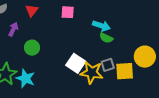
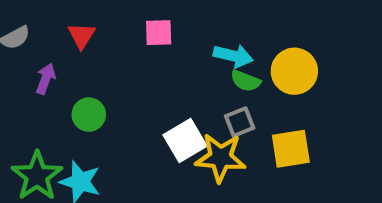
yellow circle: (145, 57) -> (294, 71), moved
white square: (76, 63) -> (185, 141), turned 30
gray square: (108, 65) -> (240, 122), moved

